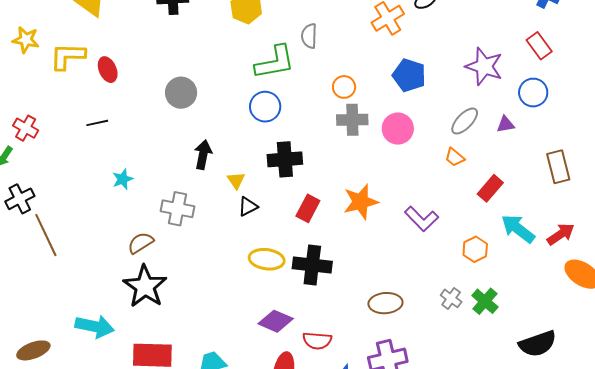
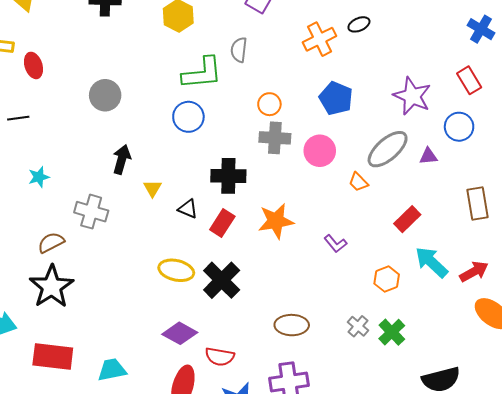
gray ellipse: (465, 121) -> (388, 149), size x1.4
orange trapezoid: (455, 157) -> (358, 182), moved
black cross: (285, 159) -> (228, 176), moved
black triangle: (248, 207) -> (188, 209), moved, turned 45
purple L-shape: (421, 219) -> (335, 244), size x0.7
black cross: (312, 265) -> (222, 280), turned 33

